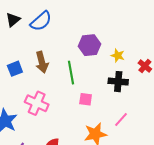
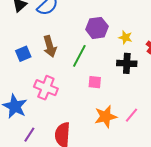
green line: (71, 73) -> (79, 56), turned 40
pink line: (121, 119) -> (132, 115), moved

